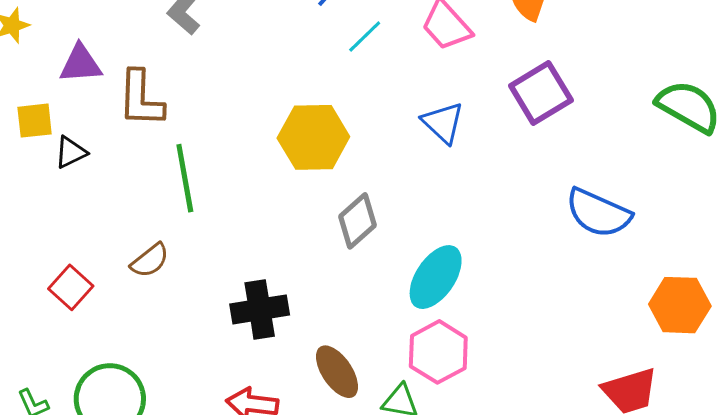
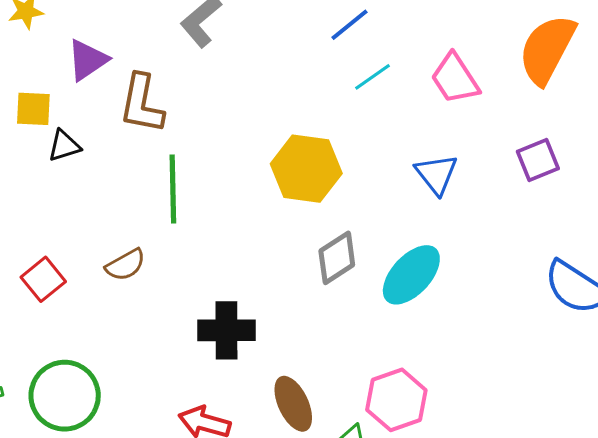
purple triangle: (81, 64) -> (88, 60), turned -39
purple square: (541, 93) -> (538, 160), size x0.7
cyan ellipse: (436, 277) -> (411, 275), moved

